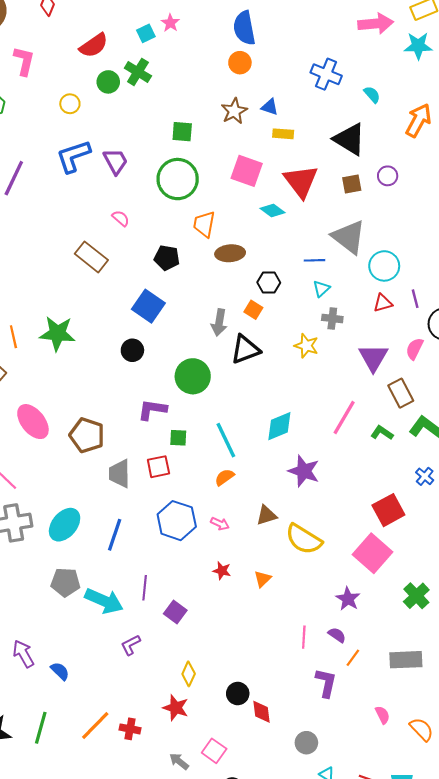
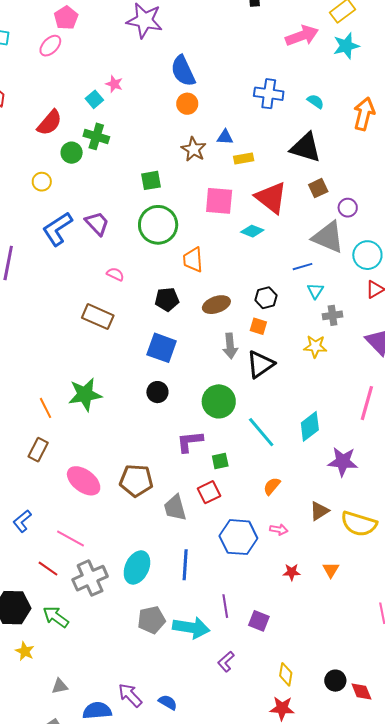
purple circle: (388, 176) -> (348, 208), moved
brown ellipse: (230, 253) -> (216, 305), moved
cyan line: (226, 440) -> (261, 432), moved

